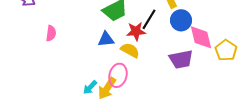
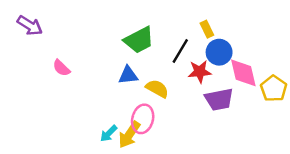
red star: (136, 31) -> (200, 72), moved
pink semicircle: (51, 33) -> (61, 68), turned 126

